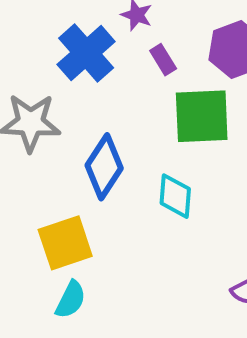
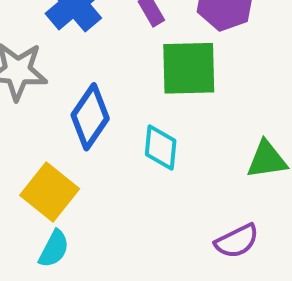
yellow square: (65, 243) -> (50, 192), turned -34

